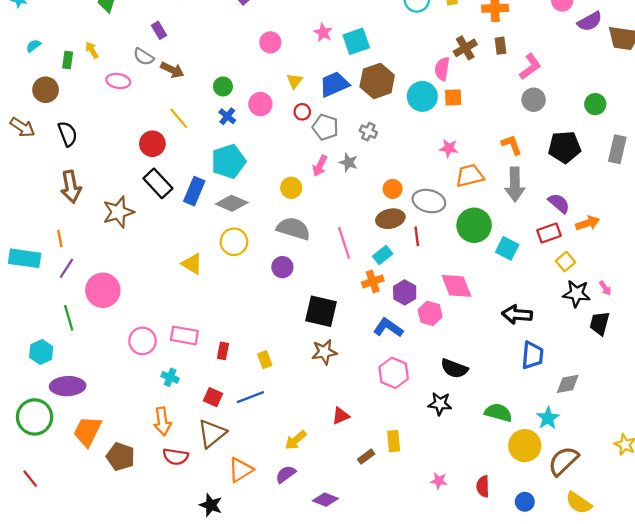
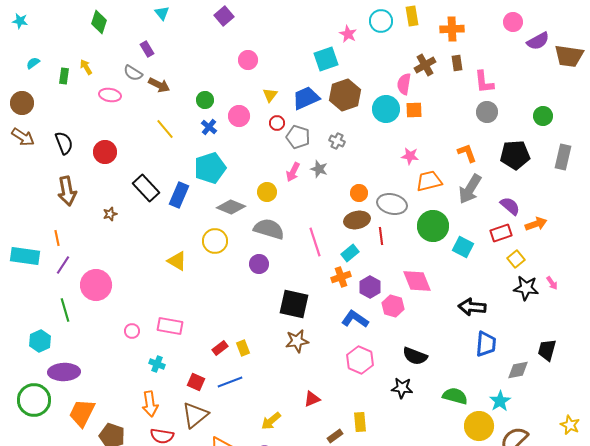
pink star: (323, 32) -> (348, 34), moved
pink L-shape: (530, 67) -> (484, 82), turned 120
brown circle: (46, 90) -> (22, 103), moved
red circle: (152, 144) -> (105, 152), moved
gray arrow: (515, 185) -> (470, 189), turned 32
gray diamond: (232, 203) -> (231, 207), moved
brown star: (118, 212) -> (110, 214), size x0.5
black trapezoid: (600, 323) -> (547, 350), moved
pink circle: (142, 341) -> (132, 331), size x0.6
red rectangle: (223, 351) -> (220, 348), moved, turned 42

